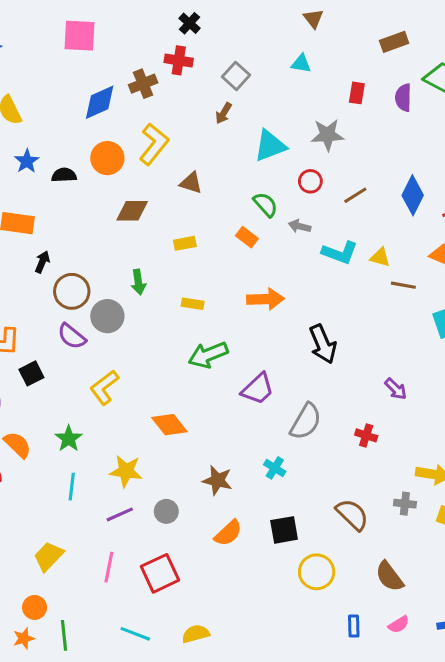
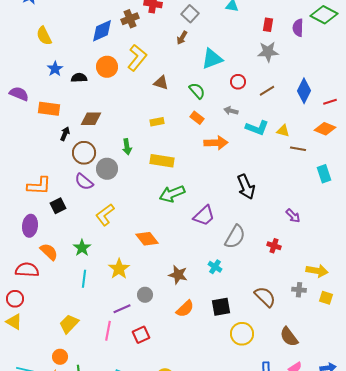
gray star: (327, 135) -> (268, 52), moved
green semicircle: (265, 205) -> (197, 91), moved
brown diamond: (132, 211) -> (91, 119), moved
orange arrow: (265, 299) -> (216, 143), moved
yellow rectangle: (193, 304) -> (162, 161), size x1.6
yellow star: (126, 471) -> (119, 269), turned 30
purple line: (120, 514) -> (122, 309), moved
red square: (160, 573) -> (141, 335), size x0.7

